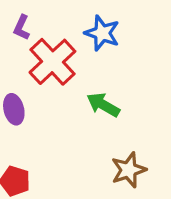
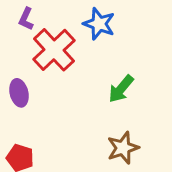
green arrow: (103, 105) -> (121, 89), moved, turned -80

